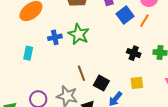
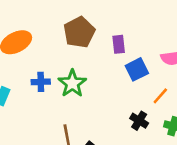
orange line: (144, 21) -> (160, 96), moved

